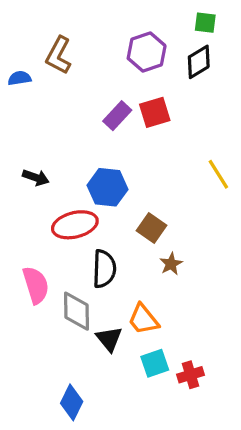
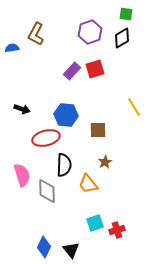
brown square: (151, 228) -> (98, 130), moved, turned -36
orange trapezoid: (143, 319) -> (88, 184), moved
black triangle: (109, 339) -> (71, 250), moved

